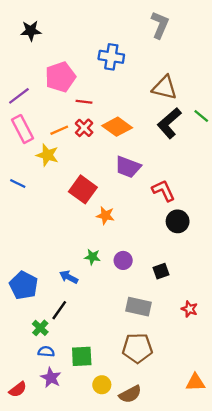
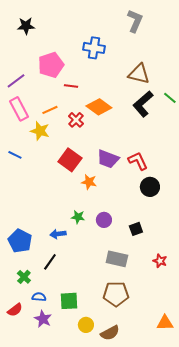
red cross: (84, 128) -> (76, 120), moved
purple trapezoid: (128, 167) -> (108, 159), moved
blue arrow: (69, 277) -> (58, 234), turned -35
green cross: (40, 328) -> (24, 277), moved
red semicircle: (18, 389) -> (15, 310), moved

